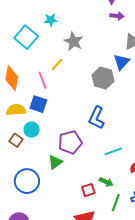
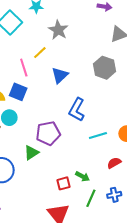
blue triangle: (122, 62) -> (60, 75), moved
gray hexagon: (103, 78) -> (104, 68), moved
cyan line: (113, 151) -> (98, 136), moved

